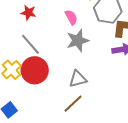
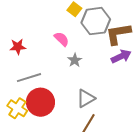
gray star: (78, 41) -> (75, 60), size x0.6
gray line: (31, 44) -> (29, 78), turned -50

